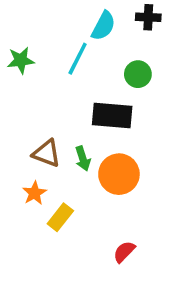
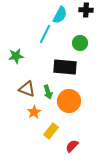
green star: (21, 60) -> (16, 56), moved
orange star: (34, 193) -> (34, 112), moved
yellow rectangle: (60, 217) -> (51, 131), moved

